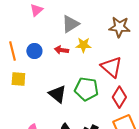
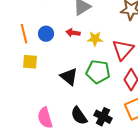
yellow star: (83, 45) -> (95, 39), moved
red triangle: (111, 67) -> (123, 50), turned 30

